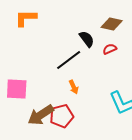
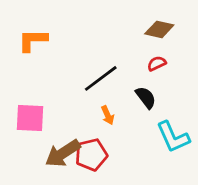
orange L-shape: (26, 18) -> (33, 40), moved
black semicircle: (87, 39) -> (146, 97), moved

